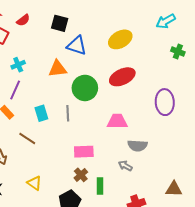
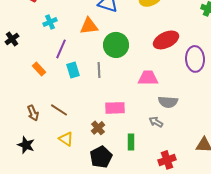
red ellipse: (122, 77) -> (166, 40), moved
purple line: (15, 90) -> (61, 49), moved
brown line: (27, 139) -> (59, 110), moved
brown cross: (81, 175) -> (98, 128), moved

